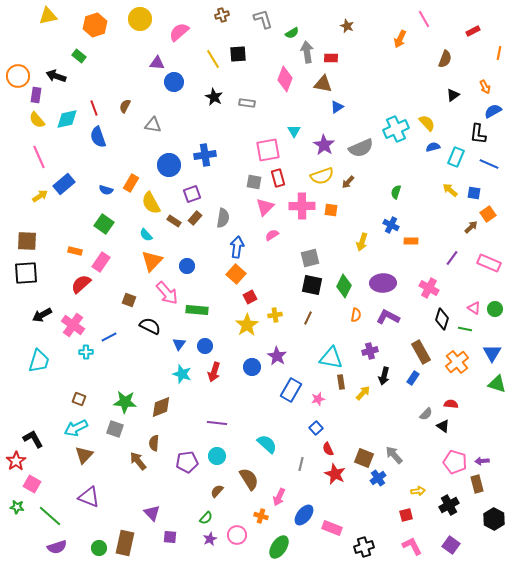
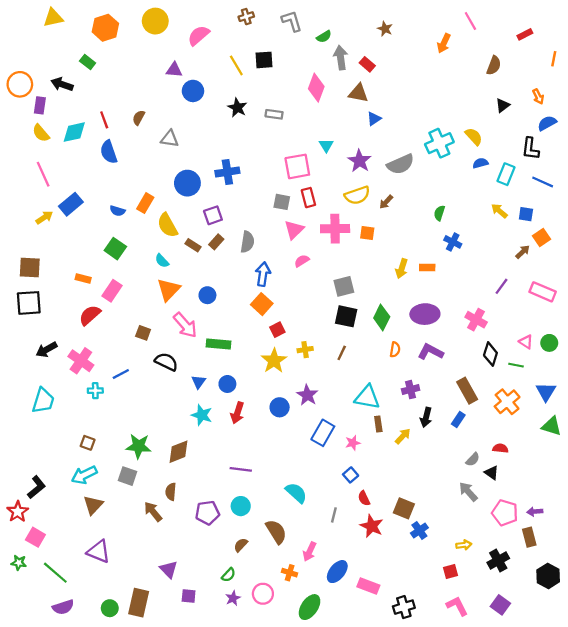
red rectangle: (331, 58) -> (367, 64), turned 40
blue cross: (391, 225) -> (453, 242), moved
orange rectangle: (411, 241) -> (427, 267), moved
black L-shape: (33, 439) -> (36, 487), turned 80
gray arrow: (394, 455) -> (468, 492), moved

